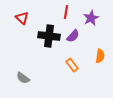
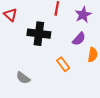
purple semicircle: (73, 36) -> (79, 39), moved
gray semicircle: (23, 78) -> (23, 78), moved

